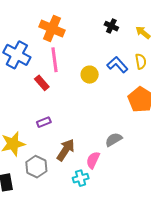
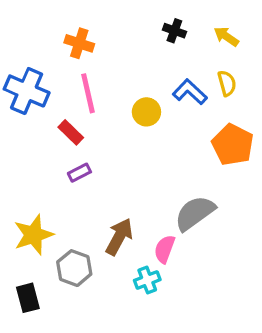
orange cross: (52, 28) -> (79, 43), size x0.7
purple rectangle: (44, 122) -> (79, 173), moved
gray semicircle: (114, 140) -> (195, 213), size x1.5

